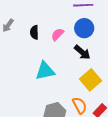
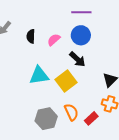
yellow square: (90, 80) -> (66, 81), moved

